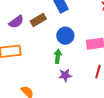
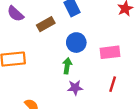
purple semicircle: (16, 22) -> (15, 14), moved, turned 77

